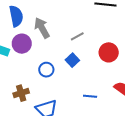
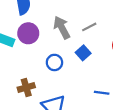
gray arrow: (42, 28) -> (62, 28), moved

